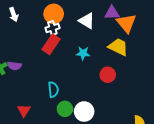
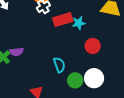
red rectangle: (51, 44) -> (63, 20), moved, turned 54
red circle: (108, 75) -> (93, 46), moved

